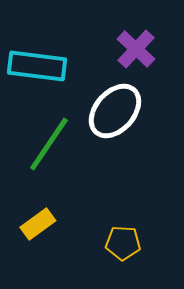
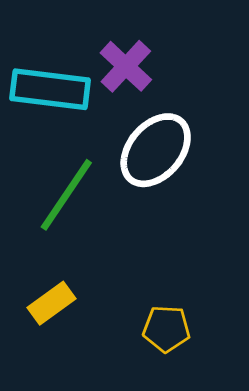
purple cross: (136, 49) -> (126, 66), moved

